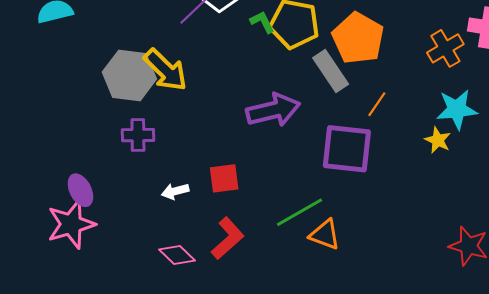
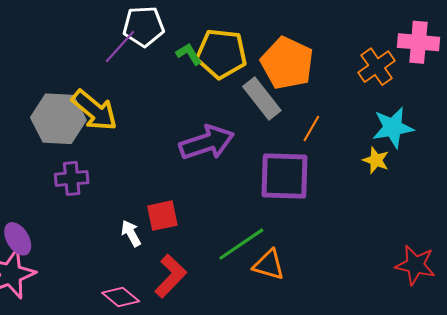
white arrow: (175, 191) -> (131, 233), moved, turned 80

